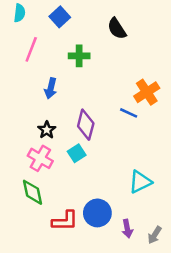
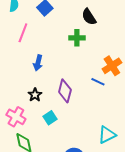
green cross: (79, 56) -> (77, 38), moved
cyan square: (77, 153) -> (50, 118), moved
pink cross: (40, 158) -> (16, 117), moved

